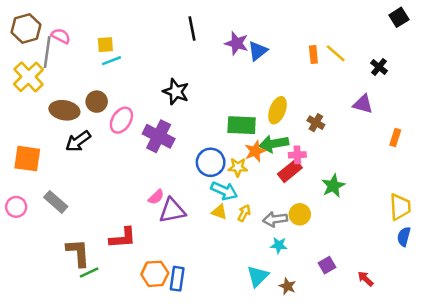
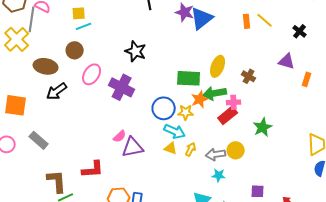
blue triangle: (258, 51) -> (202, 18), size x1.4
brown circle: (97, 102) -> (75, 50), moved
orange rectangle: (395, 138) -> (307, 79), moved
purple square: (327, 265) -> (258, 191), turned 32

